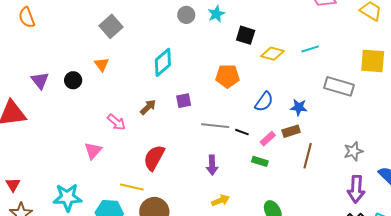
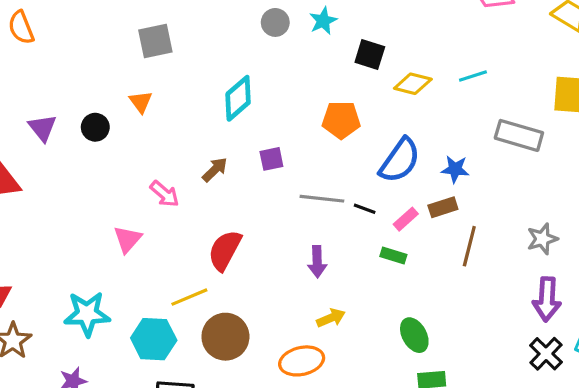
gray square: (111, 26) -> (155, 41), turned 30
blue semicircle: (264, 102) -> (400, 160), size x1.4
yellow line: (132, 187) -> (189, 297), turned -35

